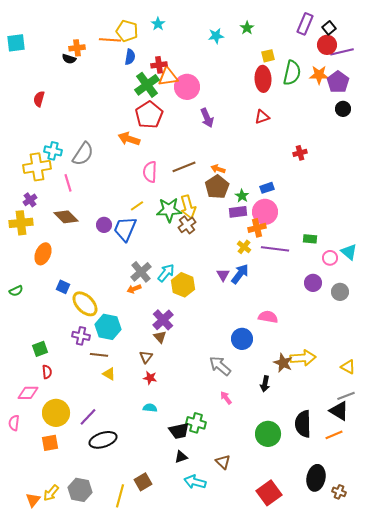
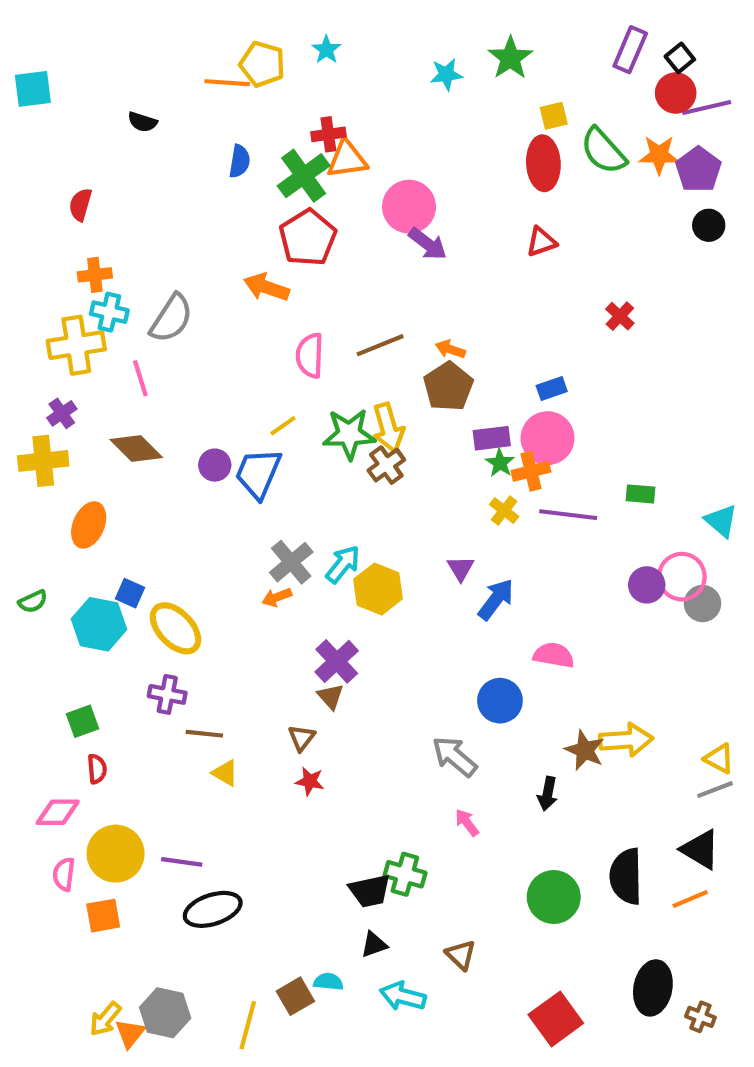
green star: (247, 28) -> (510, 58), size x1.5
orange cross: (77, 48) -> (95, 275), moved
blue semicircle: (130, 57) -> (240, 161), moved
green semicircle: (292, 73) -> (603, 151), turned 125
pink circle: (187, 87) -> (409, 207), moved
purple arrow: (207, 118) -> (428, 244), turned -30
red cross: (300, 153) -> (620, 316), turned -32
green star: (242, 196) -> (500, 463), moved
pink circle: (330, 258) -> (682, 577), moved, size x1.5
blue arrow: (240, 274) -> (496, 599), moved
cyan hexagon: (108, 327) -> (99, 624), moved
gray line: (346, 396) -> (715, 790), moved
cyan semicircle: (150, 408) -> (328, 982), moved
purple line: (88, 417) -> (182, 862), turned 54
pink semicircle: (14, 423) -> (64, 874), moved
orange triangle: (33, 500) -> (130, 1033), moved

